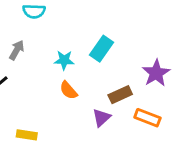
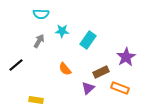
gray arrow: (17, 50) -> (39, 41), moved
cyan star: (64, 60) -> (62, 31), moved

